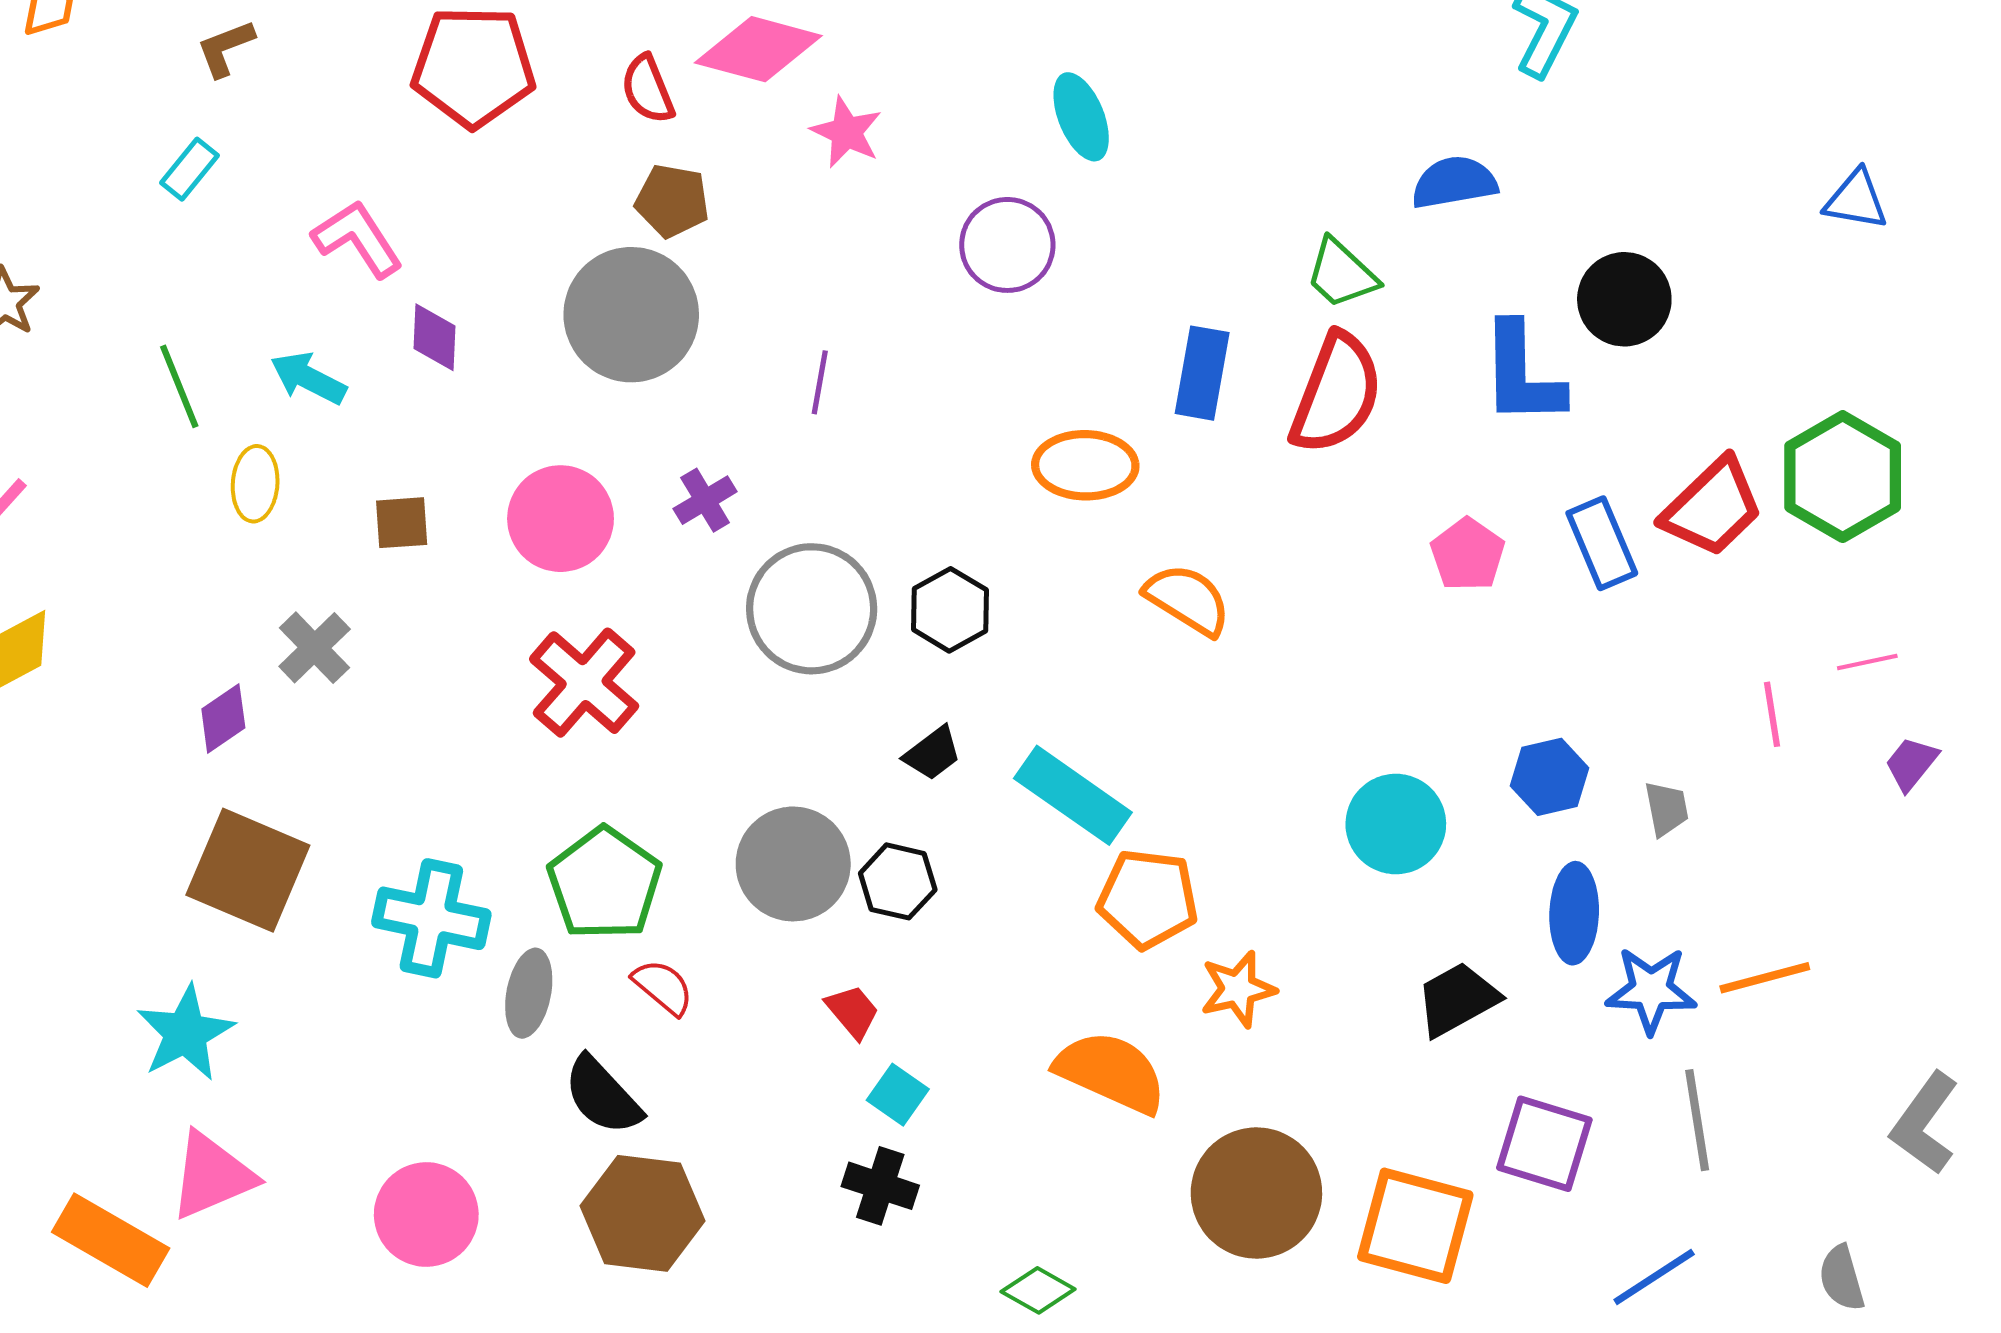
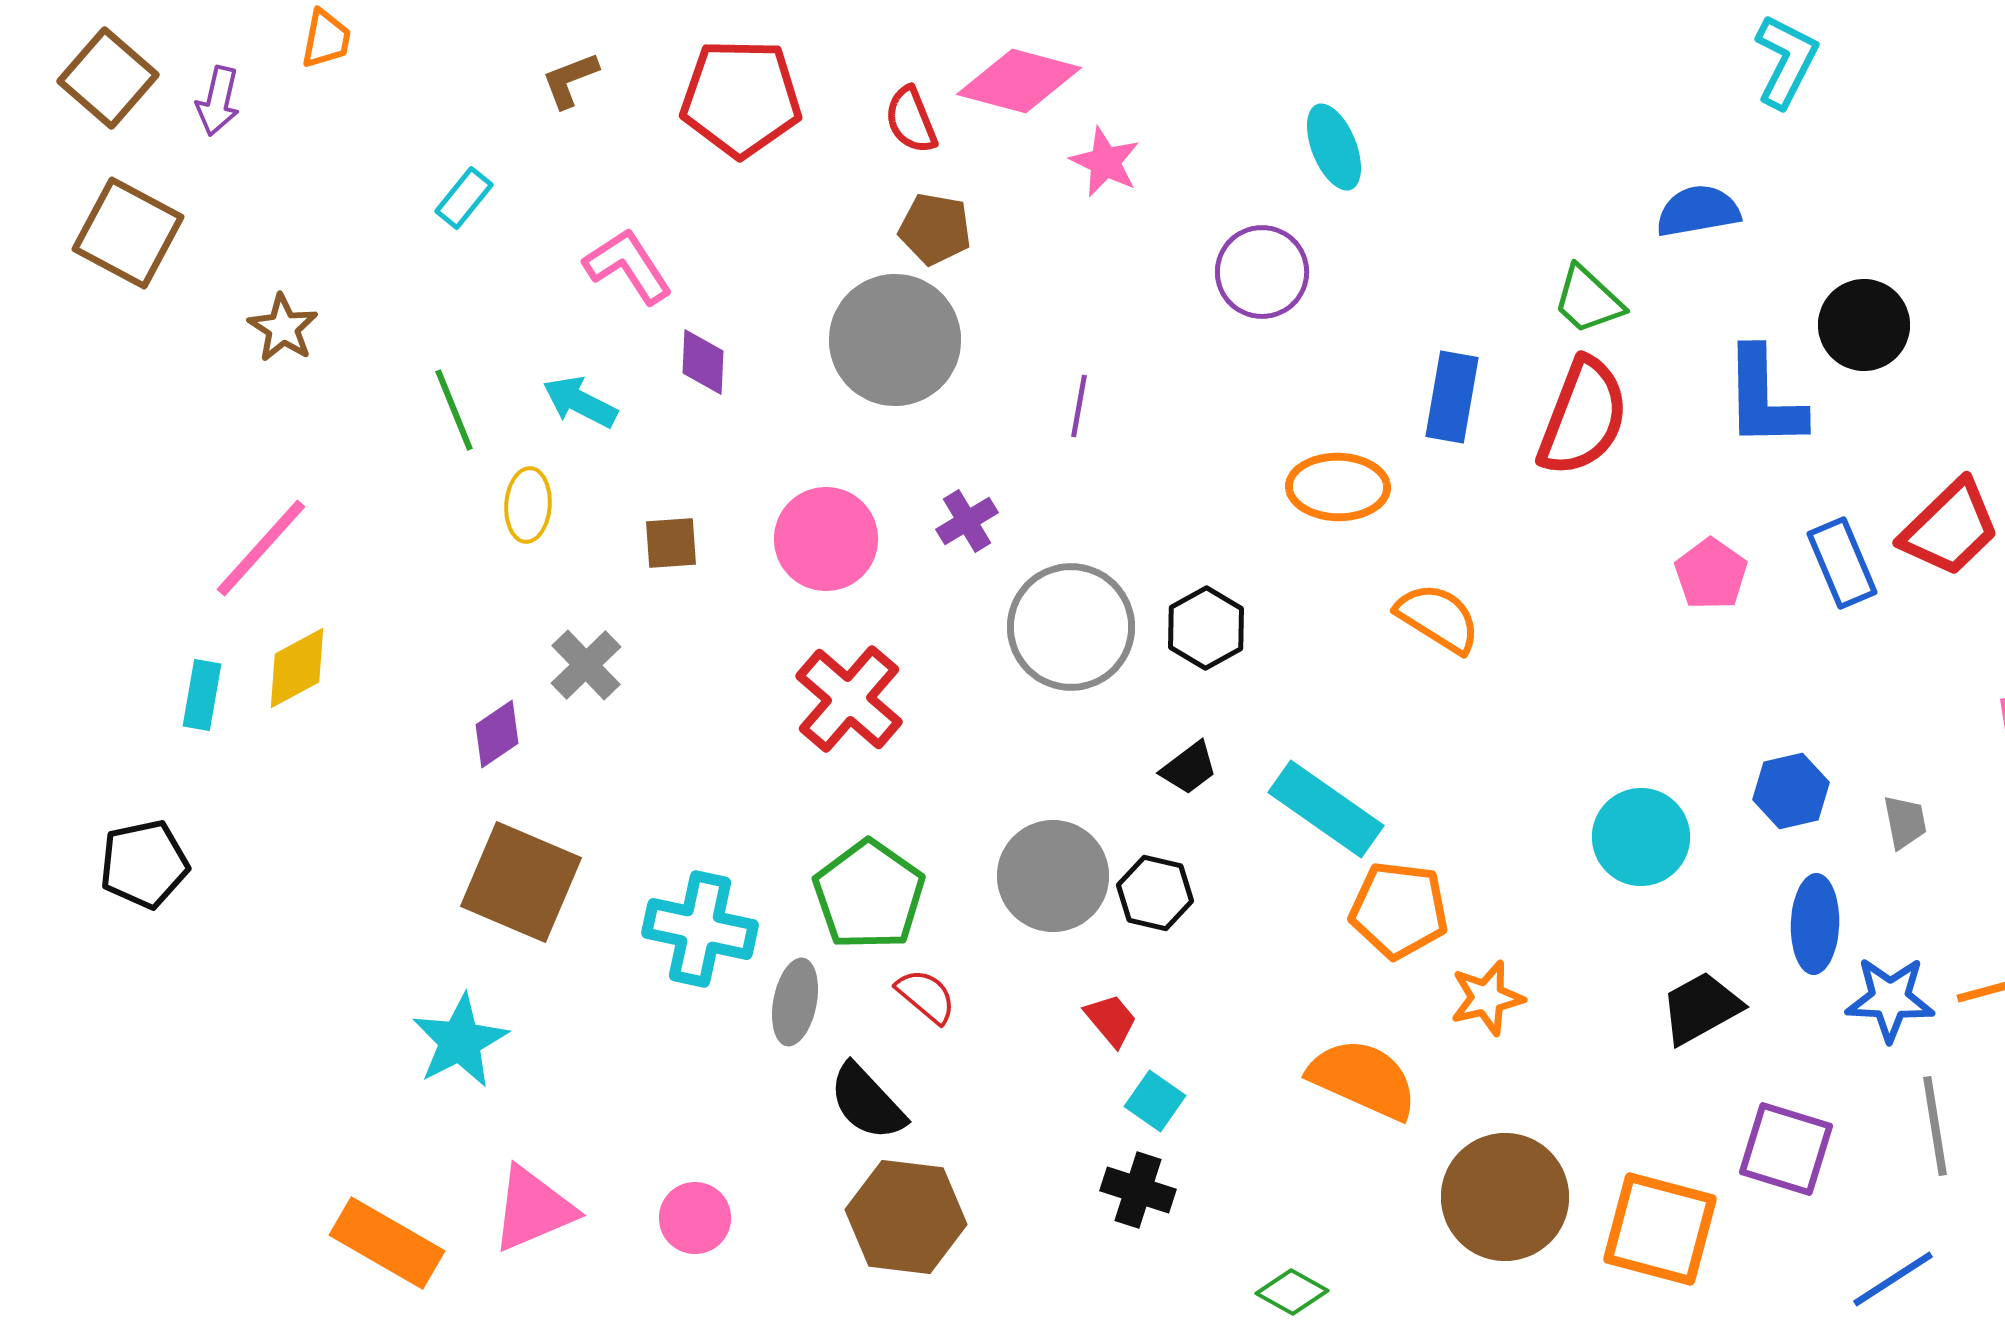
brown L-shape: (225, 48) -> (570, 80), moved
pink triangle: (212, 1176) -> (533, 1209), moved
pink circle: (426, 1215) -> (695, 1218), size x0.7

